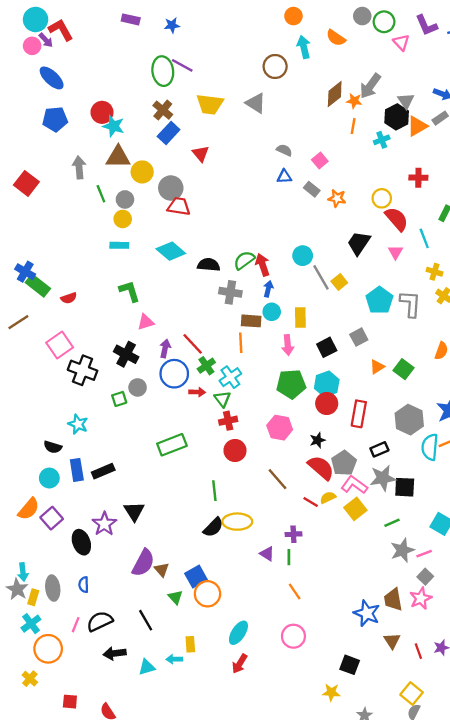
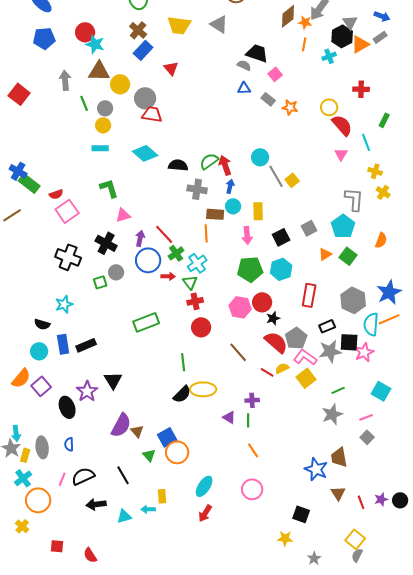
black trapezoid: (359, 243) -> (257, 53), moved, turned 75
cyan pentagon: (379, 300) -> (343, 226), moved
pink square: (60, 345) -> (67, 211), moved
red circle: (327, 404) -> (262, 302), moved
cyan star: (78, 424) -> (64, 304), turned 30
black square: (405, 487) -> (349, 342), moved
gray star: (402, 550) -> (332, 414), moved
pink star: (421, 598) -> (364, 352), moved

